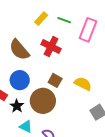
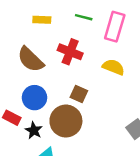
yellow rectangle: (41, 19) -> (42, 20), moved, turned 56
yellow semicircle: (83, 84) -> (113, 67), moved

